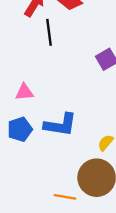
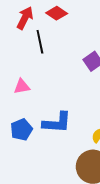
pink triangle: (24, 92) -> (22, 86), moved

